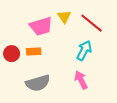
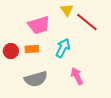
yellow triangle: (64, 17) -> (67, 10), moved
cyan arrow: (84, 50) -> (63, 48), moved

